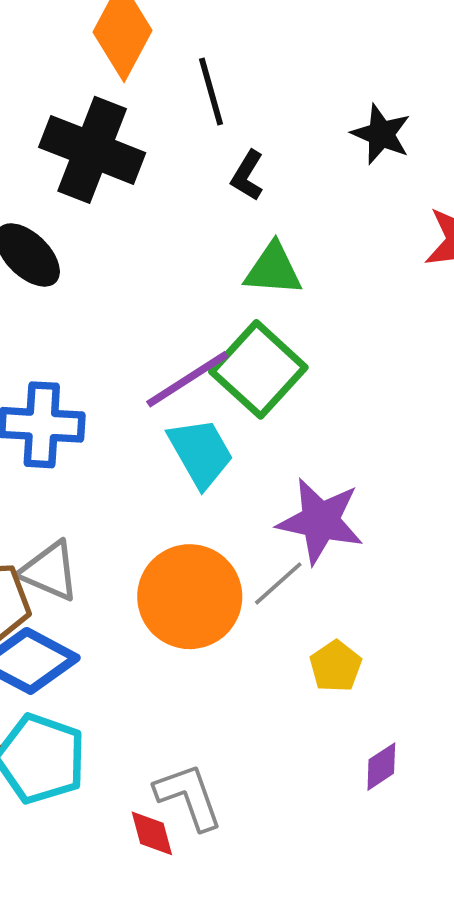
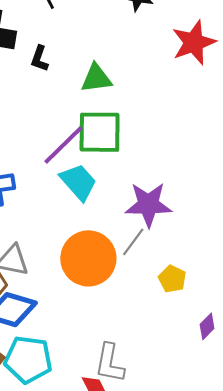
black L-shape: (247, 176) -> (40, 59), moved
green square: (258, 369) -> (100, 132), turned -30
gray L-shape: (189, 797) -> (110, 363), turned -138

